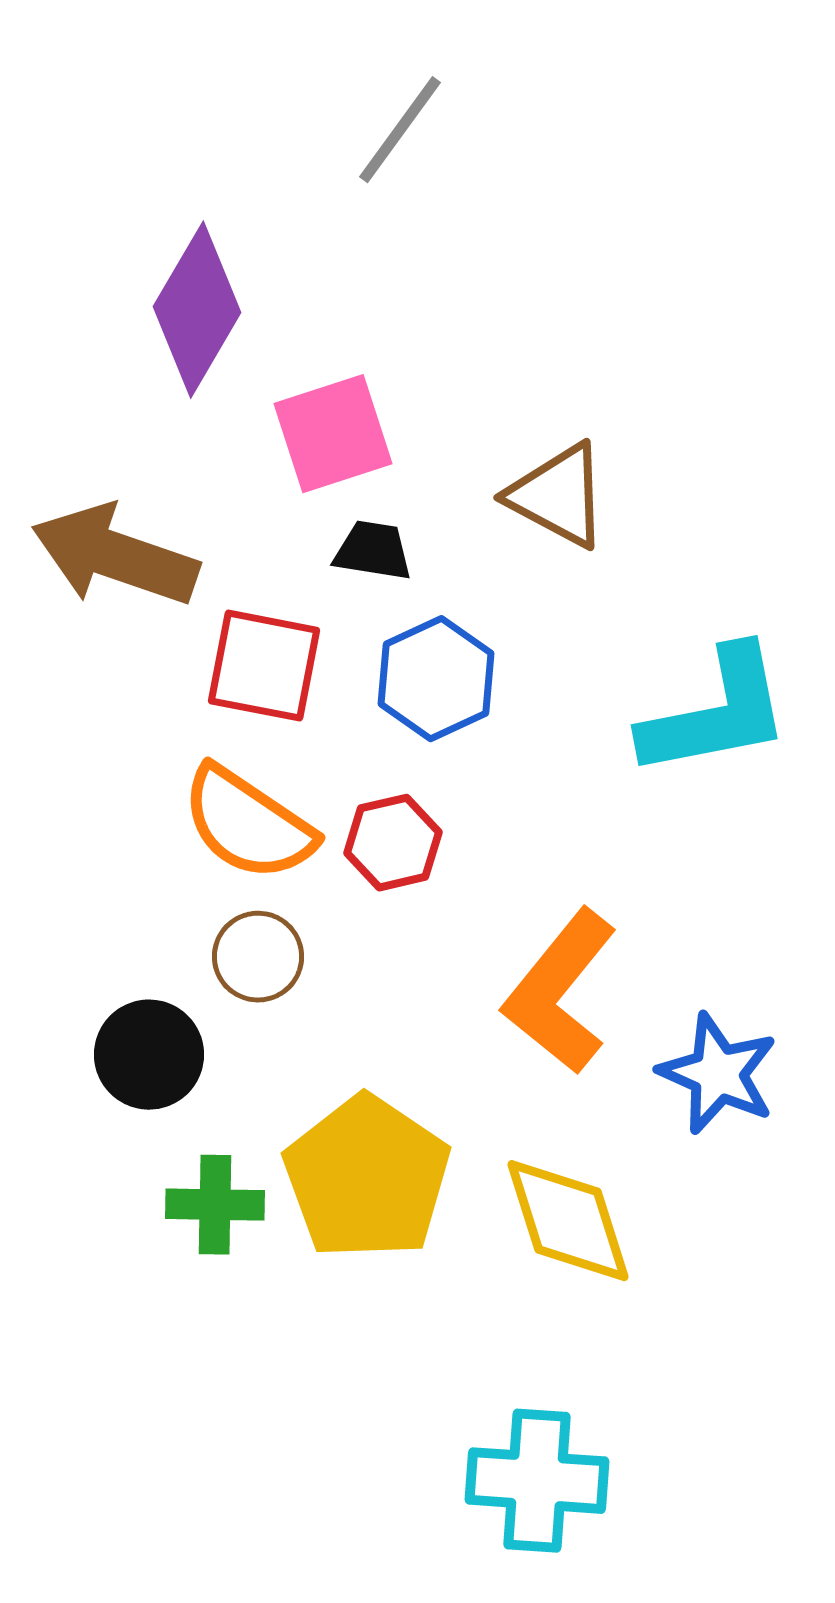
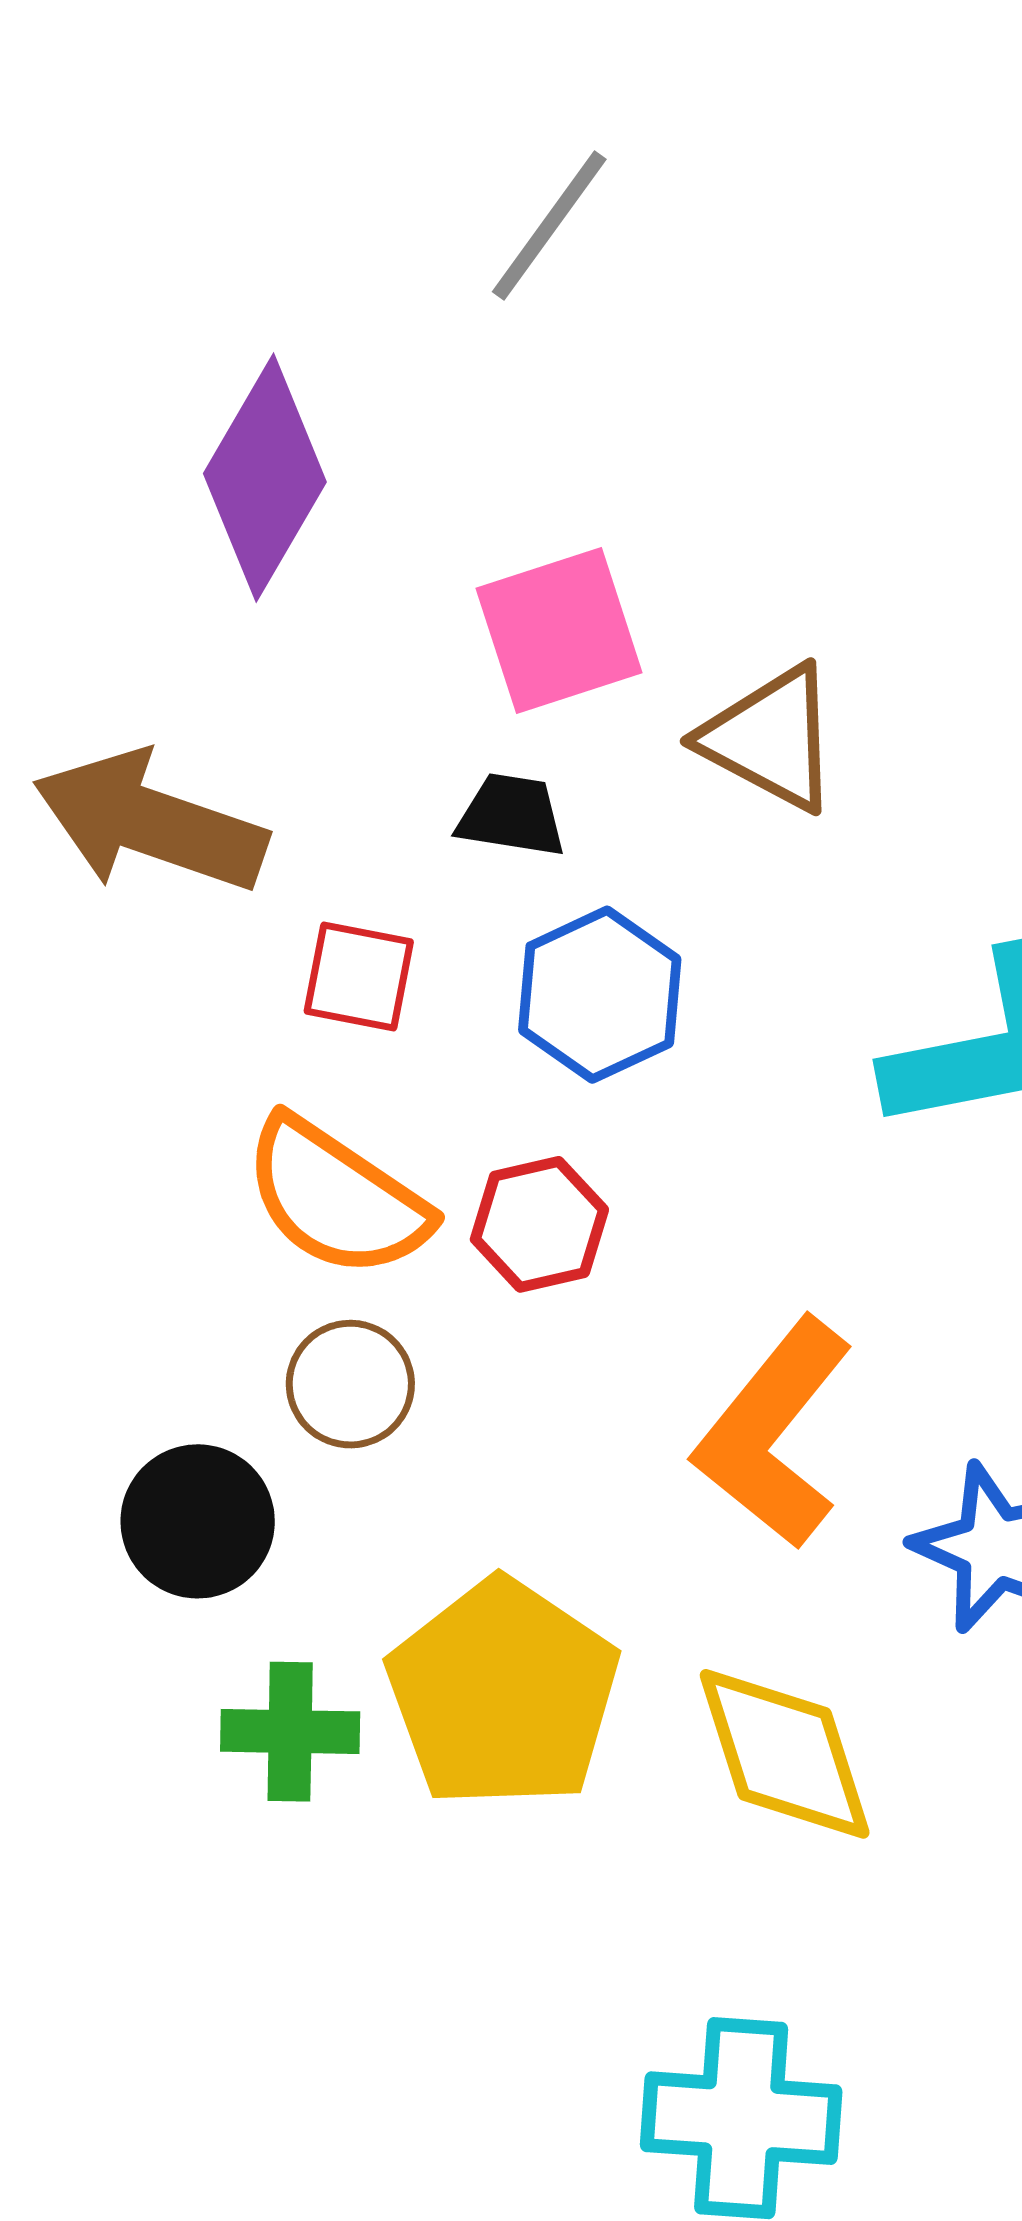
pink square: (333, 434) -> (559, 630), moved
red square: (264, 666) -> (359, 976), size x0.7

